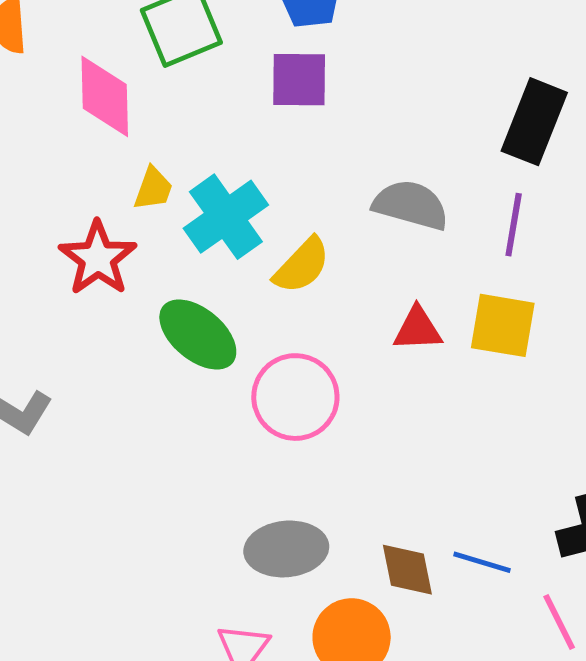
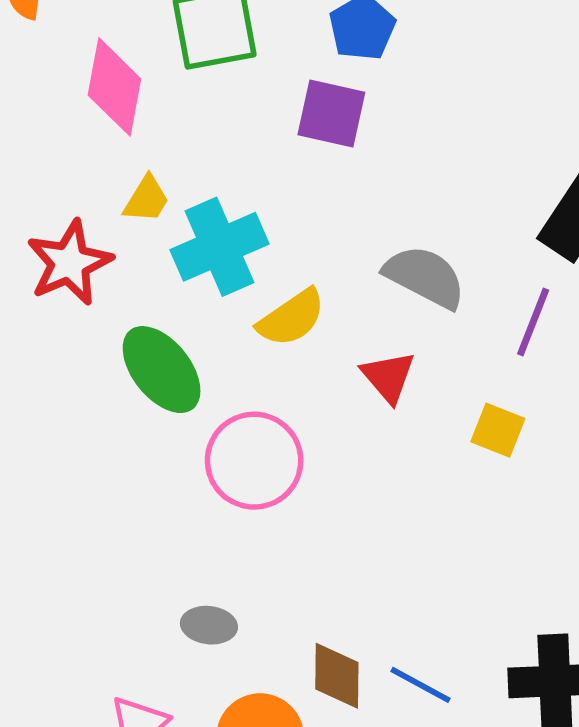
yellow square: (503, 325) -> (498, 430), size x0.7
red triangle: (418, 329) -> (388, 377), moved, turned 40
gray ellipse: (286, 549) -> (209, 625), size x0.6

